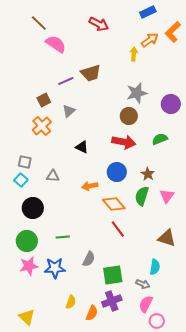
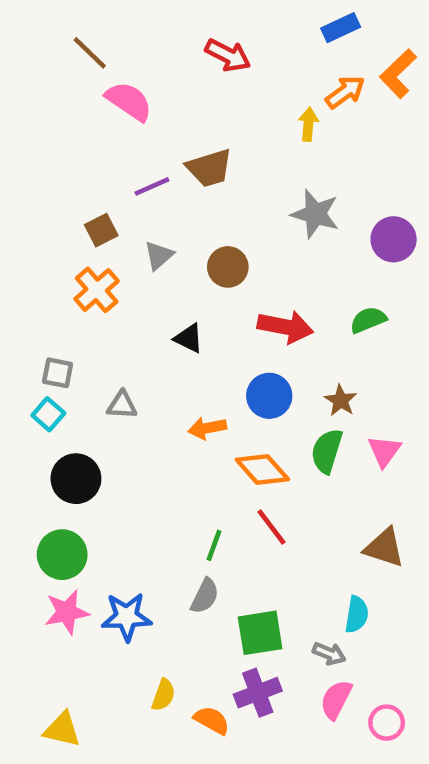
gray star: (137, 93) -> (315, 214), turned 30
brown circle: (129, 116) -> (228, 267), moved
green line: (63, 237) -> (214, 545), moved, turned -64
orange semicircle: (92, 313) -> (212, 720), turned -84
yellow triangle: (27, 317) -> (62, 729), turned -30
pink circle: (157, 321) -> (387, 723), moved

